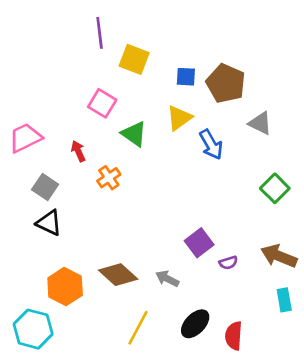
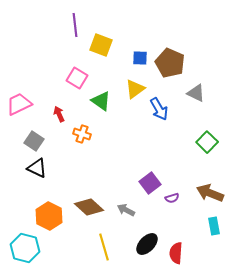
orange cross: (109, 178) -> (82, 134), turned -36
yellow line: (138, 328) -> (104, 247), turned -44

